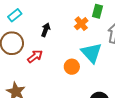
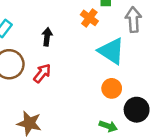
orange circle: (72, 67) -> (112, 88), moved

